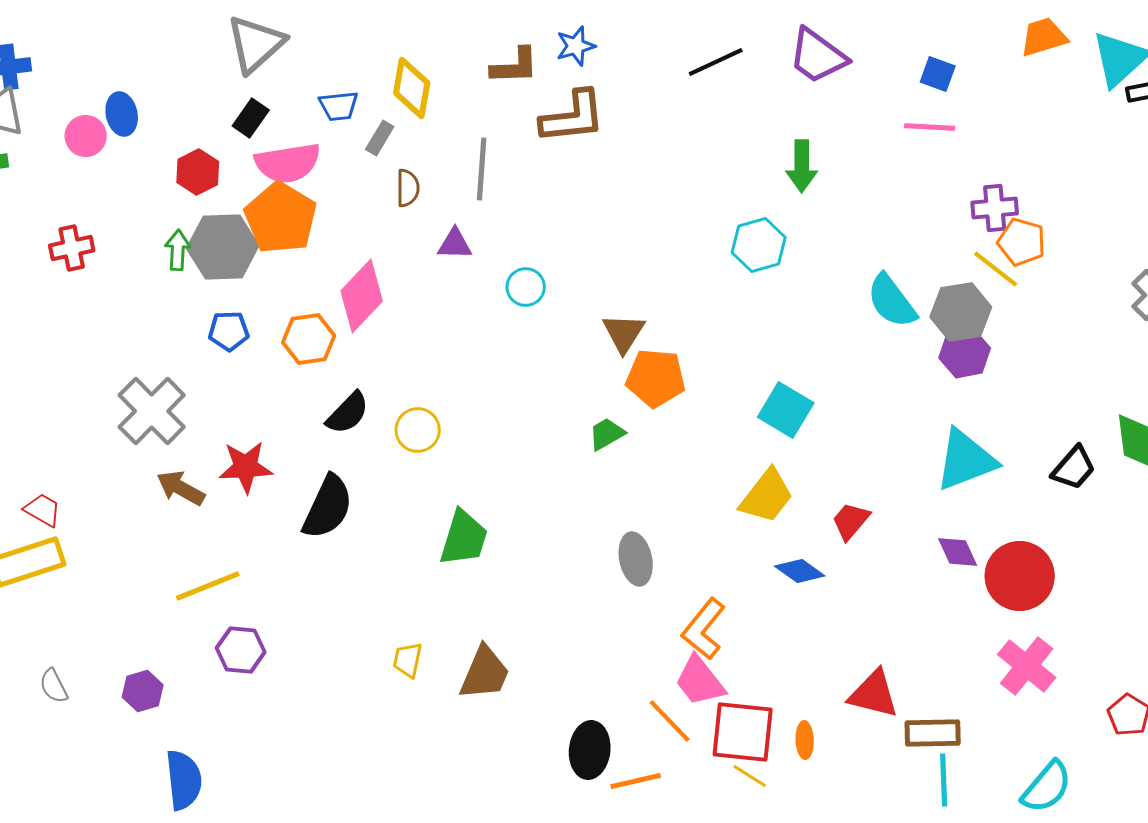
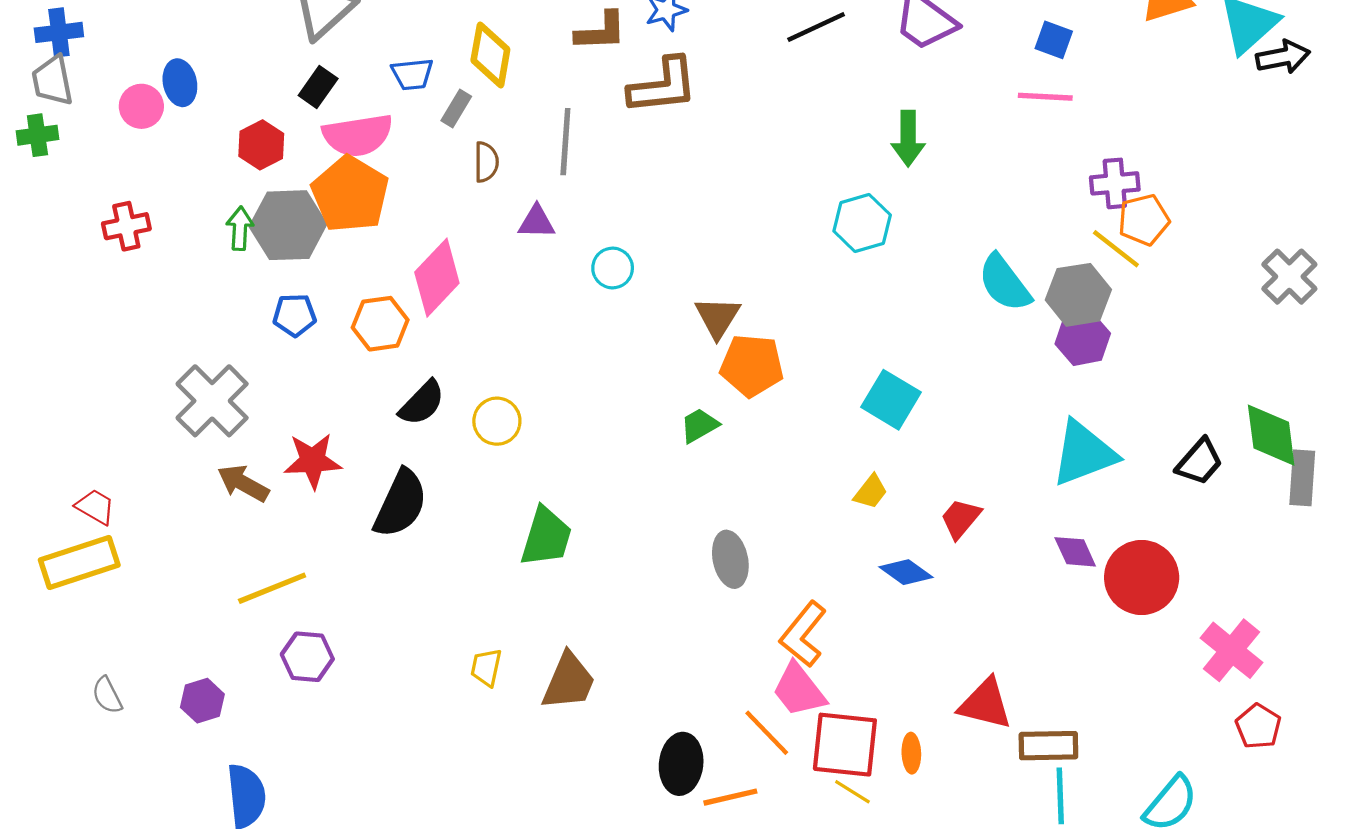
orange pentagon: (1022, 242) -> (1144, 220), turned -30
yellow trapezoid: (767, 496) -> (871, 492), size x0.6
pink cross: (1027, 666) -> (1232, 650), moved

